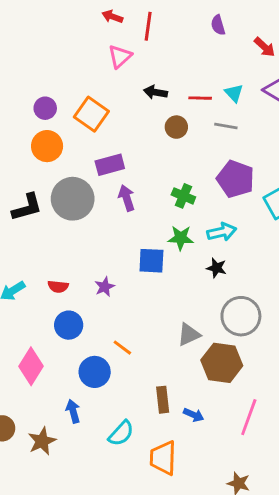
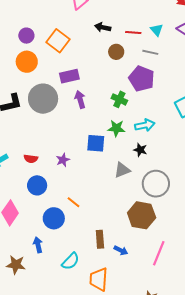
purple pentagon: (235, 179) -> (142, 79), moved
gray triangle: (189, 334) -> (122, 170), moved
brown star: (42, 441) -> (16, 265), turned 30

